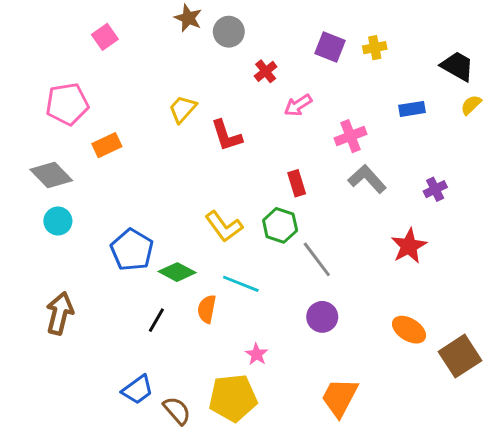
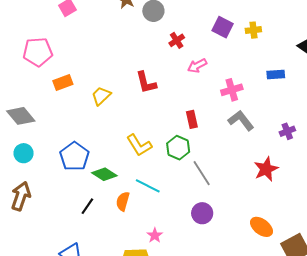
yellow trapezoid: (183, 109) -> (101, 96), moved
gray diamond: (51, 175) -> (21, 116), moved
cyan circle: (58, 221) -> (24, 153), moved

